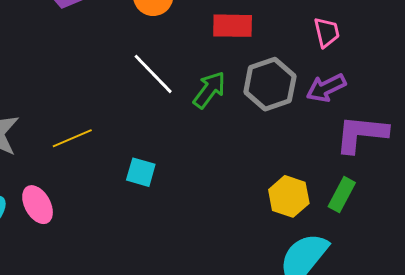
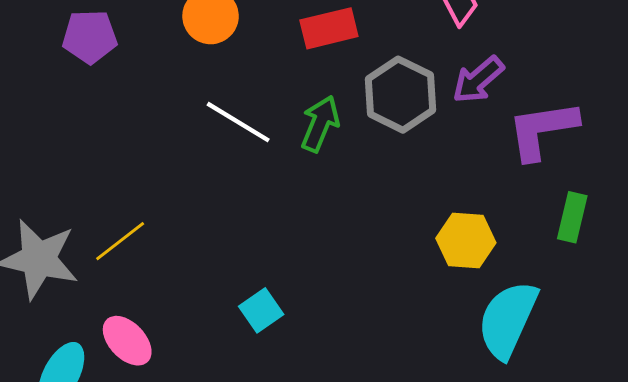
yellow line: (72, 138) -> (120, 241), moved
cyan square: (141, 172) -> (261, 310), moved, turned -36
green rectangle: (342, 195) -> (572, 217), moved

